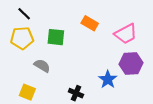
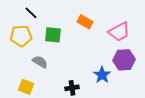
black line: (24, 14) -> (31, 13), moved
black cross: (76, 93) -> (72, 88), turned -32

